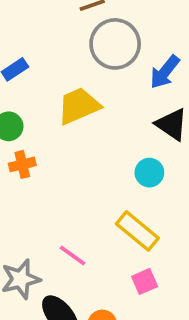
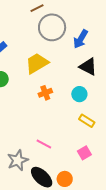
orange cross: (22, 164) -> (45, 93), moved
yellow rectangle: (137, 231) -> (87, 121), moved, size x0.7

